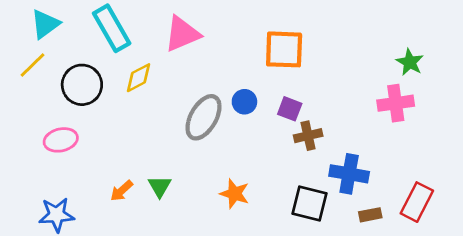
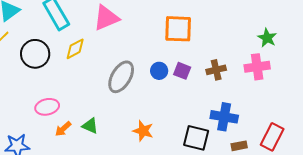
blue circle: (244, 102) -> (159, 71), moved
brown cross: (308, 136) -> (216, 70), moved
pink ellipse: (61, 140) -> (47, 107), moved
green triangle: (160, 187) -> (90, 126), turned -36

